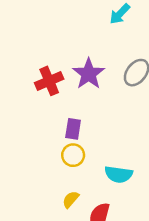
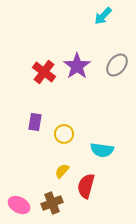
red cross: (49, 81) -> (44, 72), turned -30
purple rectangle: (73, 129) -> (35, 122), moved

